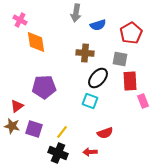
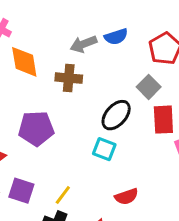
gray arrow: (76, 13) -> (84, 44), moved, turned 60
brown cross: (85, 53) -> (69, 78), moved
gray square: (120, 59) -> (149, 87), turned 35

